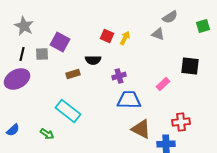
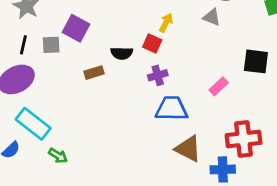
red square: (107, 36) -> (152, 43), moved
cyan rectangle: (68, 111) -> (33, 124), moved
red cross: (181, 122) -> (244, 139), size x1.4

